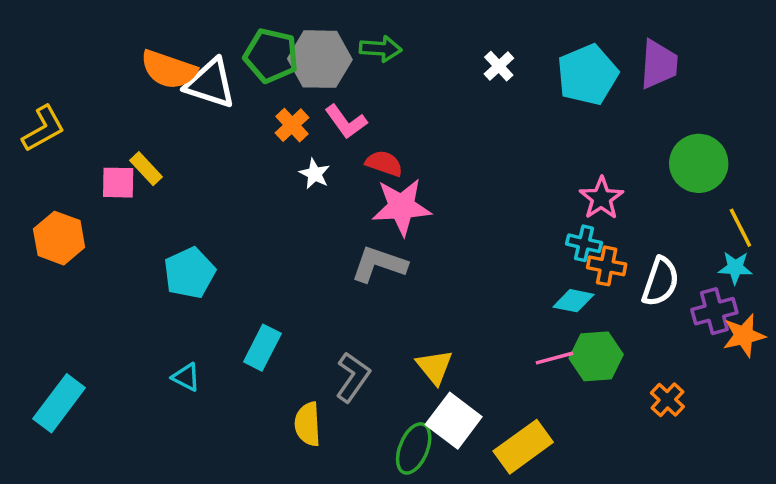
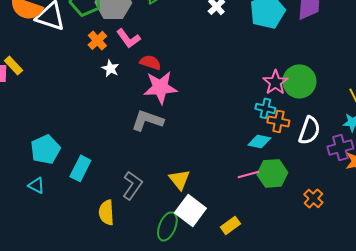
green circle: (699, 163) -> (299, 81), moved
cyan pentagon: (189, 273) -> (45, 149), moved
yellow rectangle: (523, 447) -> (230, 225), size x0.6

